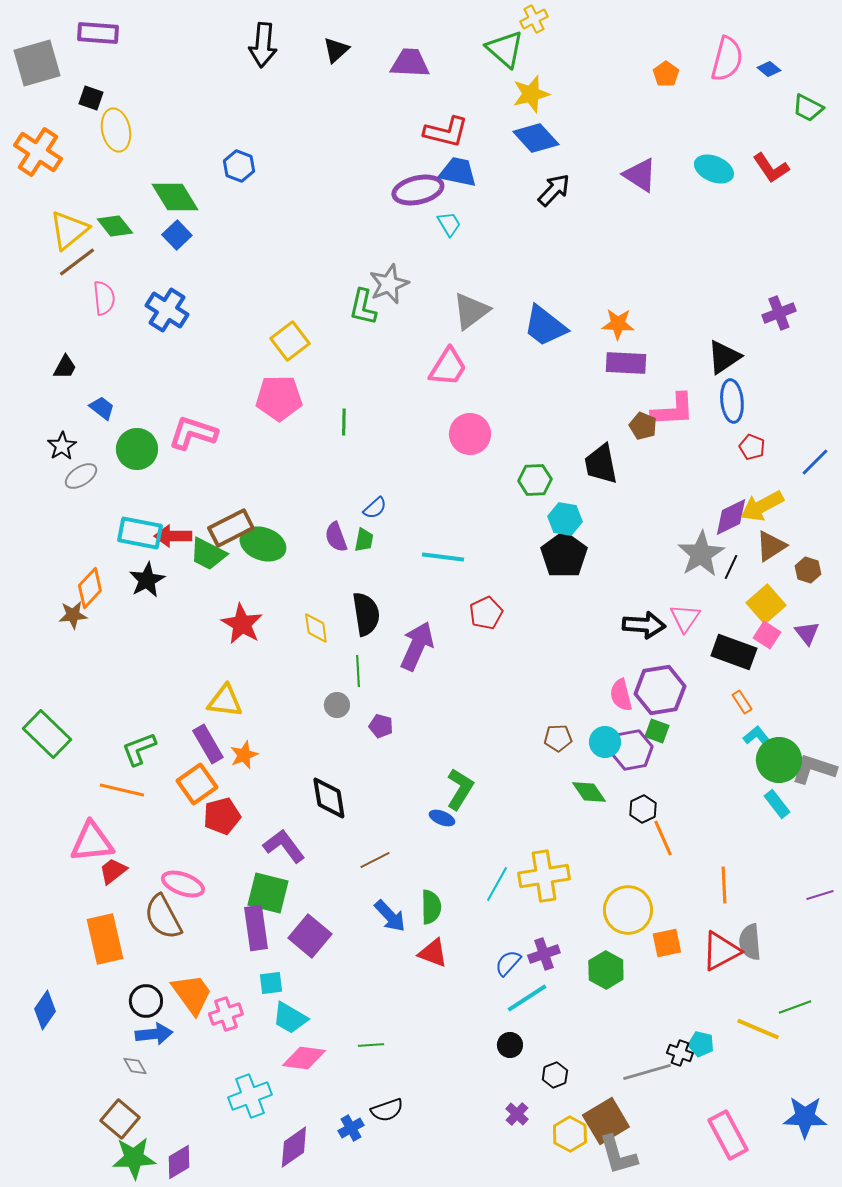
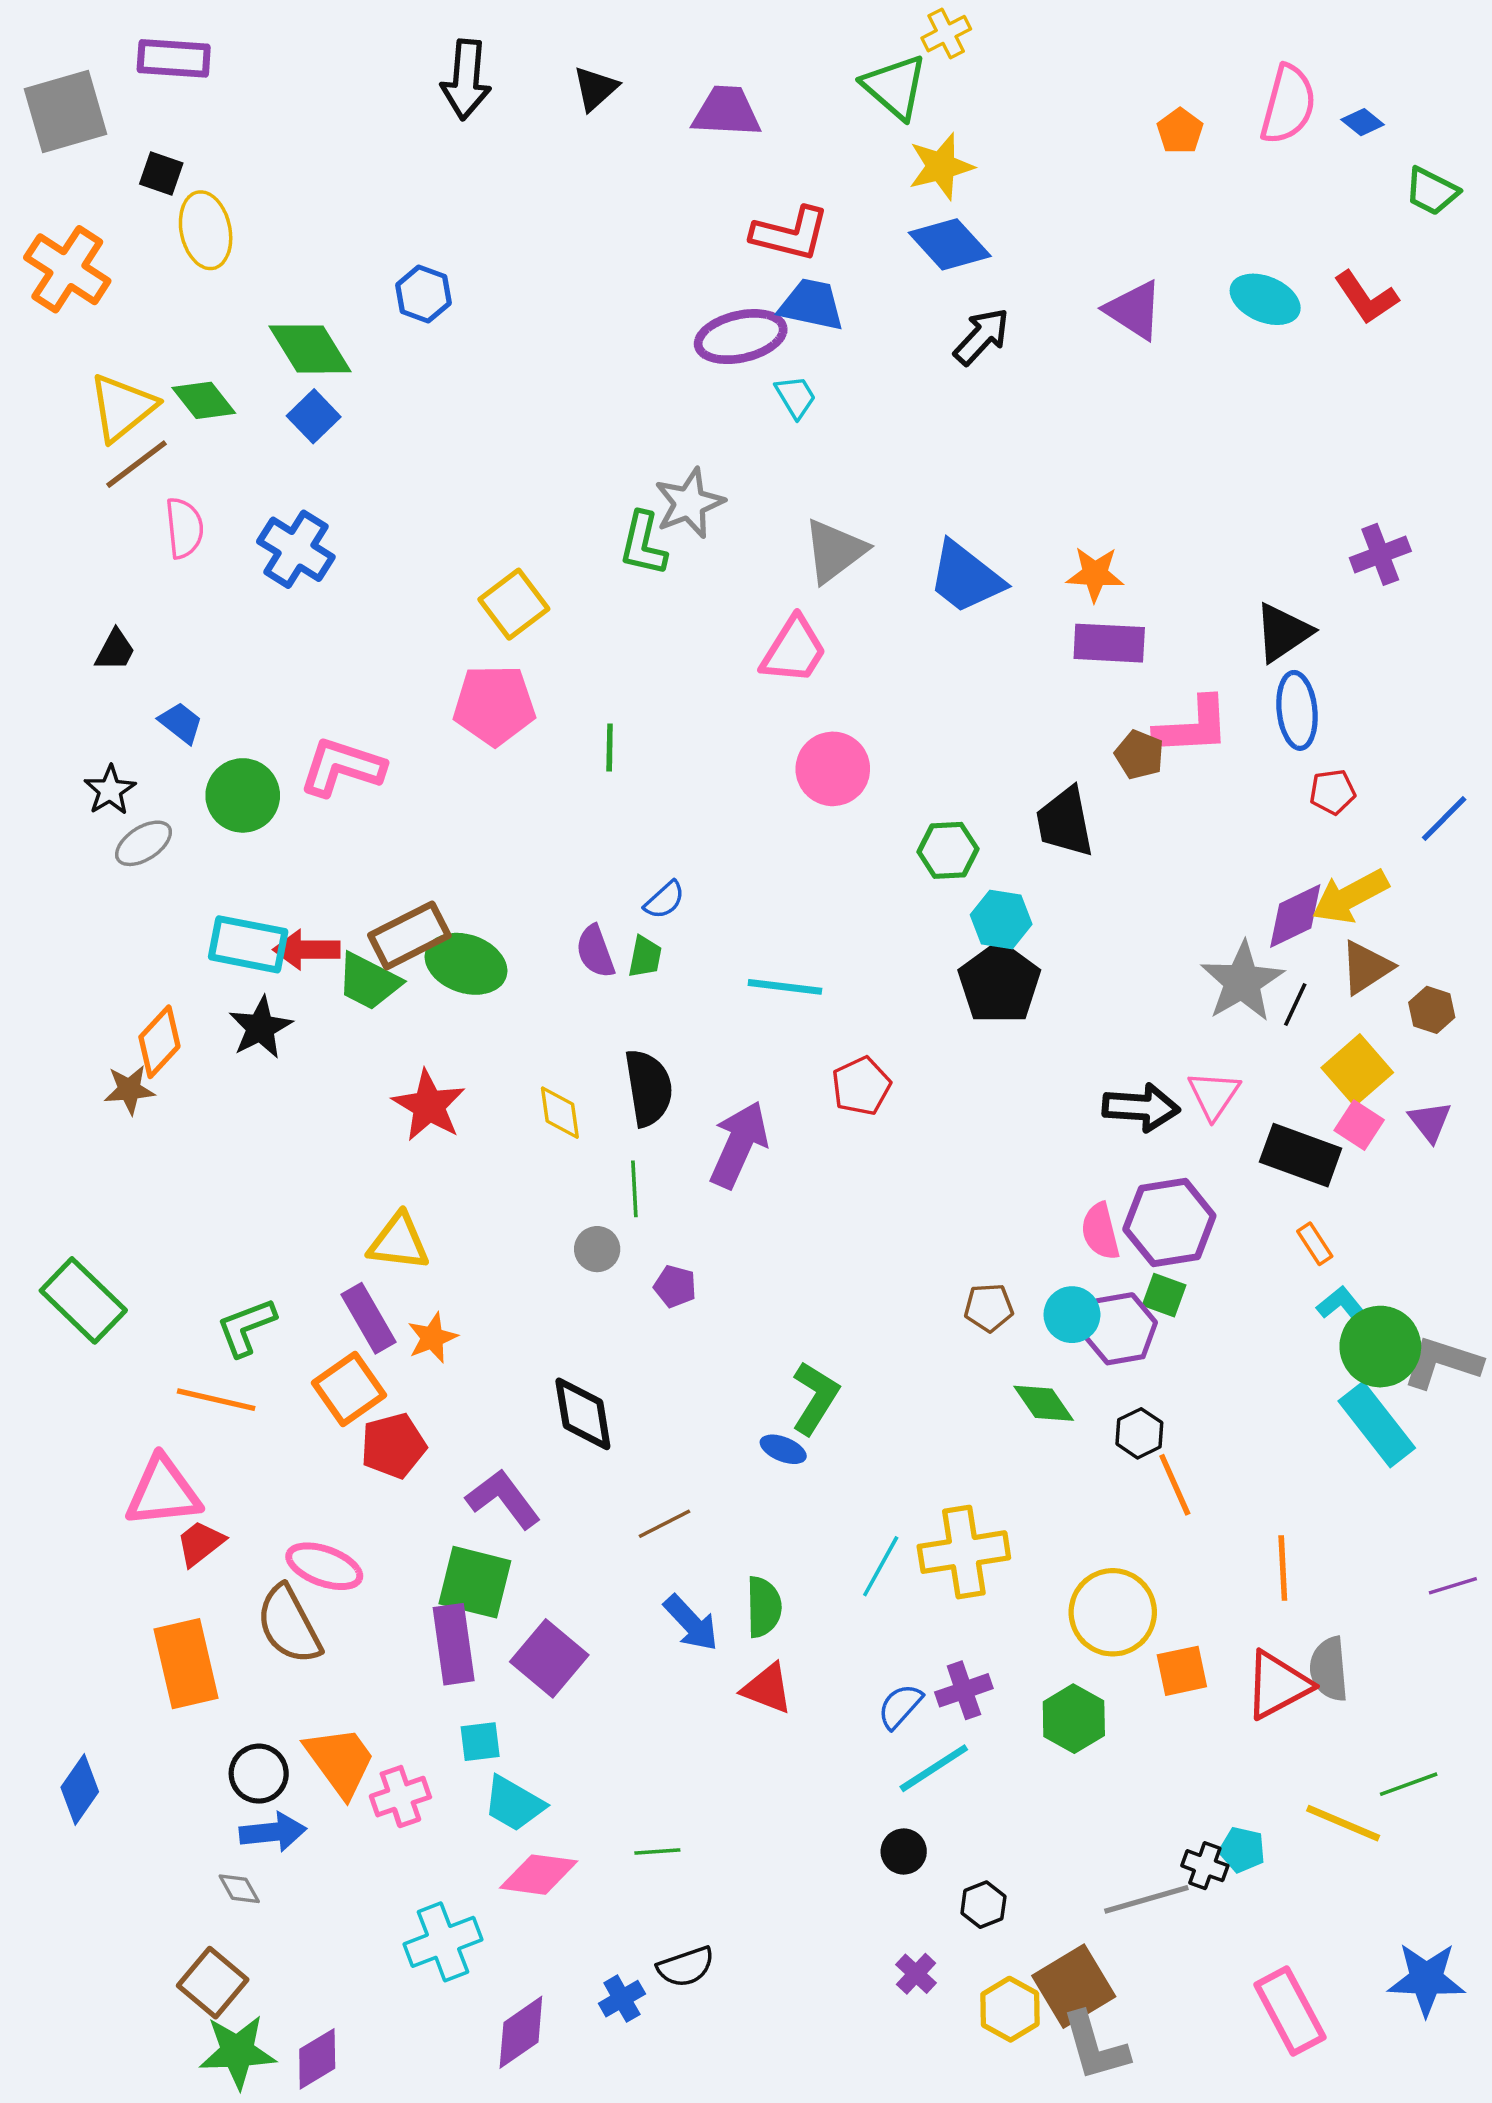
red pentagon: (752, 447) -> (1332, 792), turned -30
cyan rectangle: (777, 804) -> (1377, 1424), size x1.6

